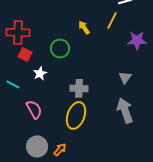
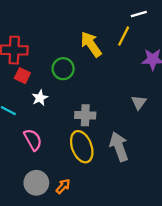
yellow arrow: (84, 27) -> (91, 44), size x1.6
gray arrow: (125, 110) -> (119, 147), moved
yellow ellipse: (76, 115) -> (82, 147), turned -40

